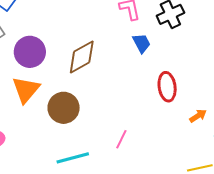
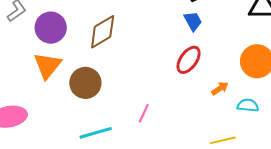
blue trapezoid: (142, 43) -> (193, 21), moved
red ellipse: (167, 87) -> (189, 60), turned 44

